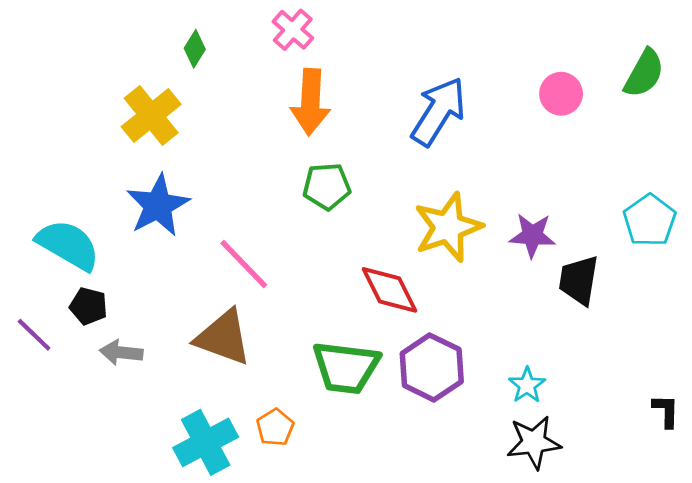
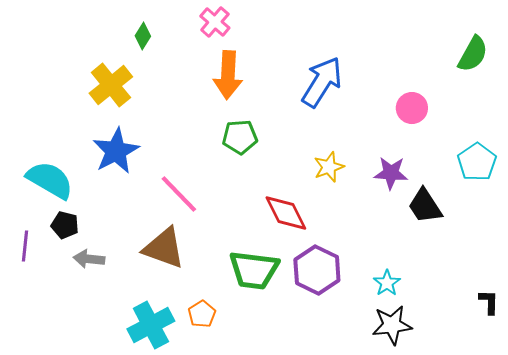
pink circle: (561, 94) -> (412, 108), moved
yellow star: (448, 227) -> (329, 167), size x0.6
black trapezoid: (579, 280) -> (425, 206), turned -42
purple line: (34, 335) -> (25, 246), turned 52

